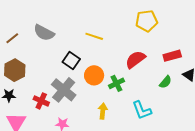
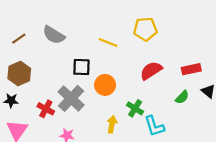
yellow pentagon: (147, 21) -> (145, 29), moved
black square: (71, 60) -> (81, 67), turned -36
green cross: (116, 83) -> (135, 108), moved, turned -35

